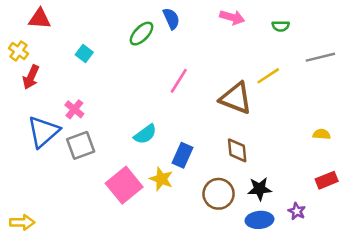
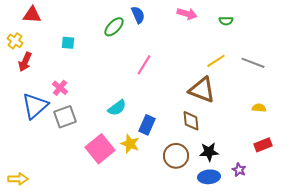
cyan square: (84, 53) -> (68, 43), turned -32
gray line: (320, 57) -> (253, 63), moved, turned 35
brown triangle: (236, 98) -> (202, 90), moved

